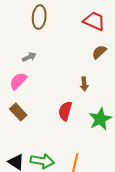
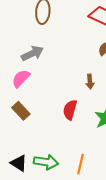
gray arrow: (29, 57) -> (32, 53), size x1.5

